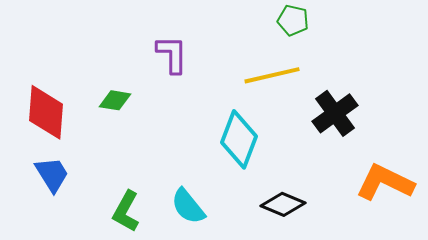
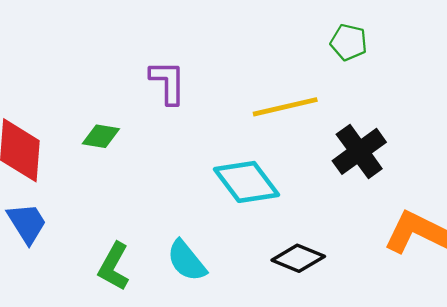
green pentagon: (293, 20) -> (349, 42), moved
cyan diamond: (239, 139) -> (246, 182), turned -58

